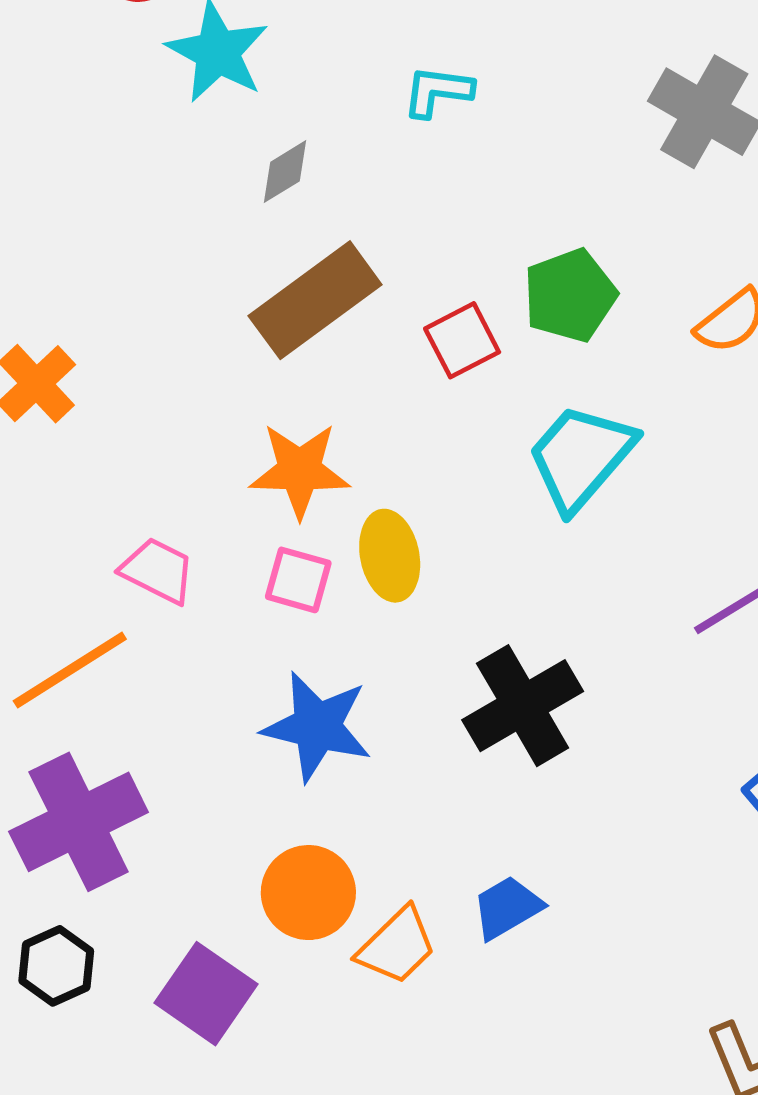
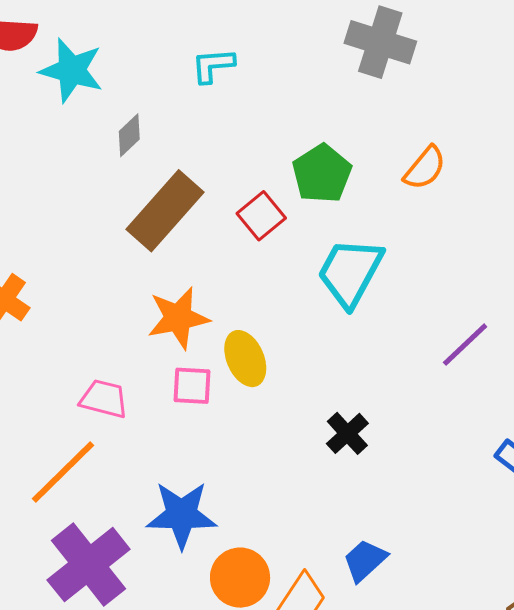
black cross: (523, 706) -> (347, 433), size x0.6
blue star: (317, 726) -> (182, 515), moved

